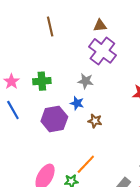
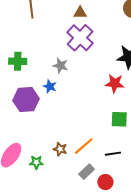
brown star: (95, 121) -> (60, 149), moved
orange line: (86, 164) -> (84, 146), moved

